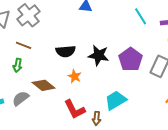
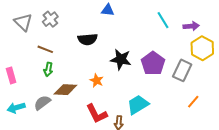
gray cross: (29, 15) -> (50, 19), size x0.7
black semicircle: (66, 51) -> (88, 39), moved
green arrow: (18, 65) -> (48, 69), moved
brown diamond: (44, 85) -> (65, 90), turned -35

